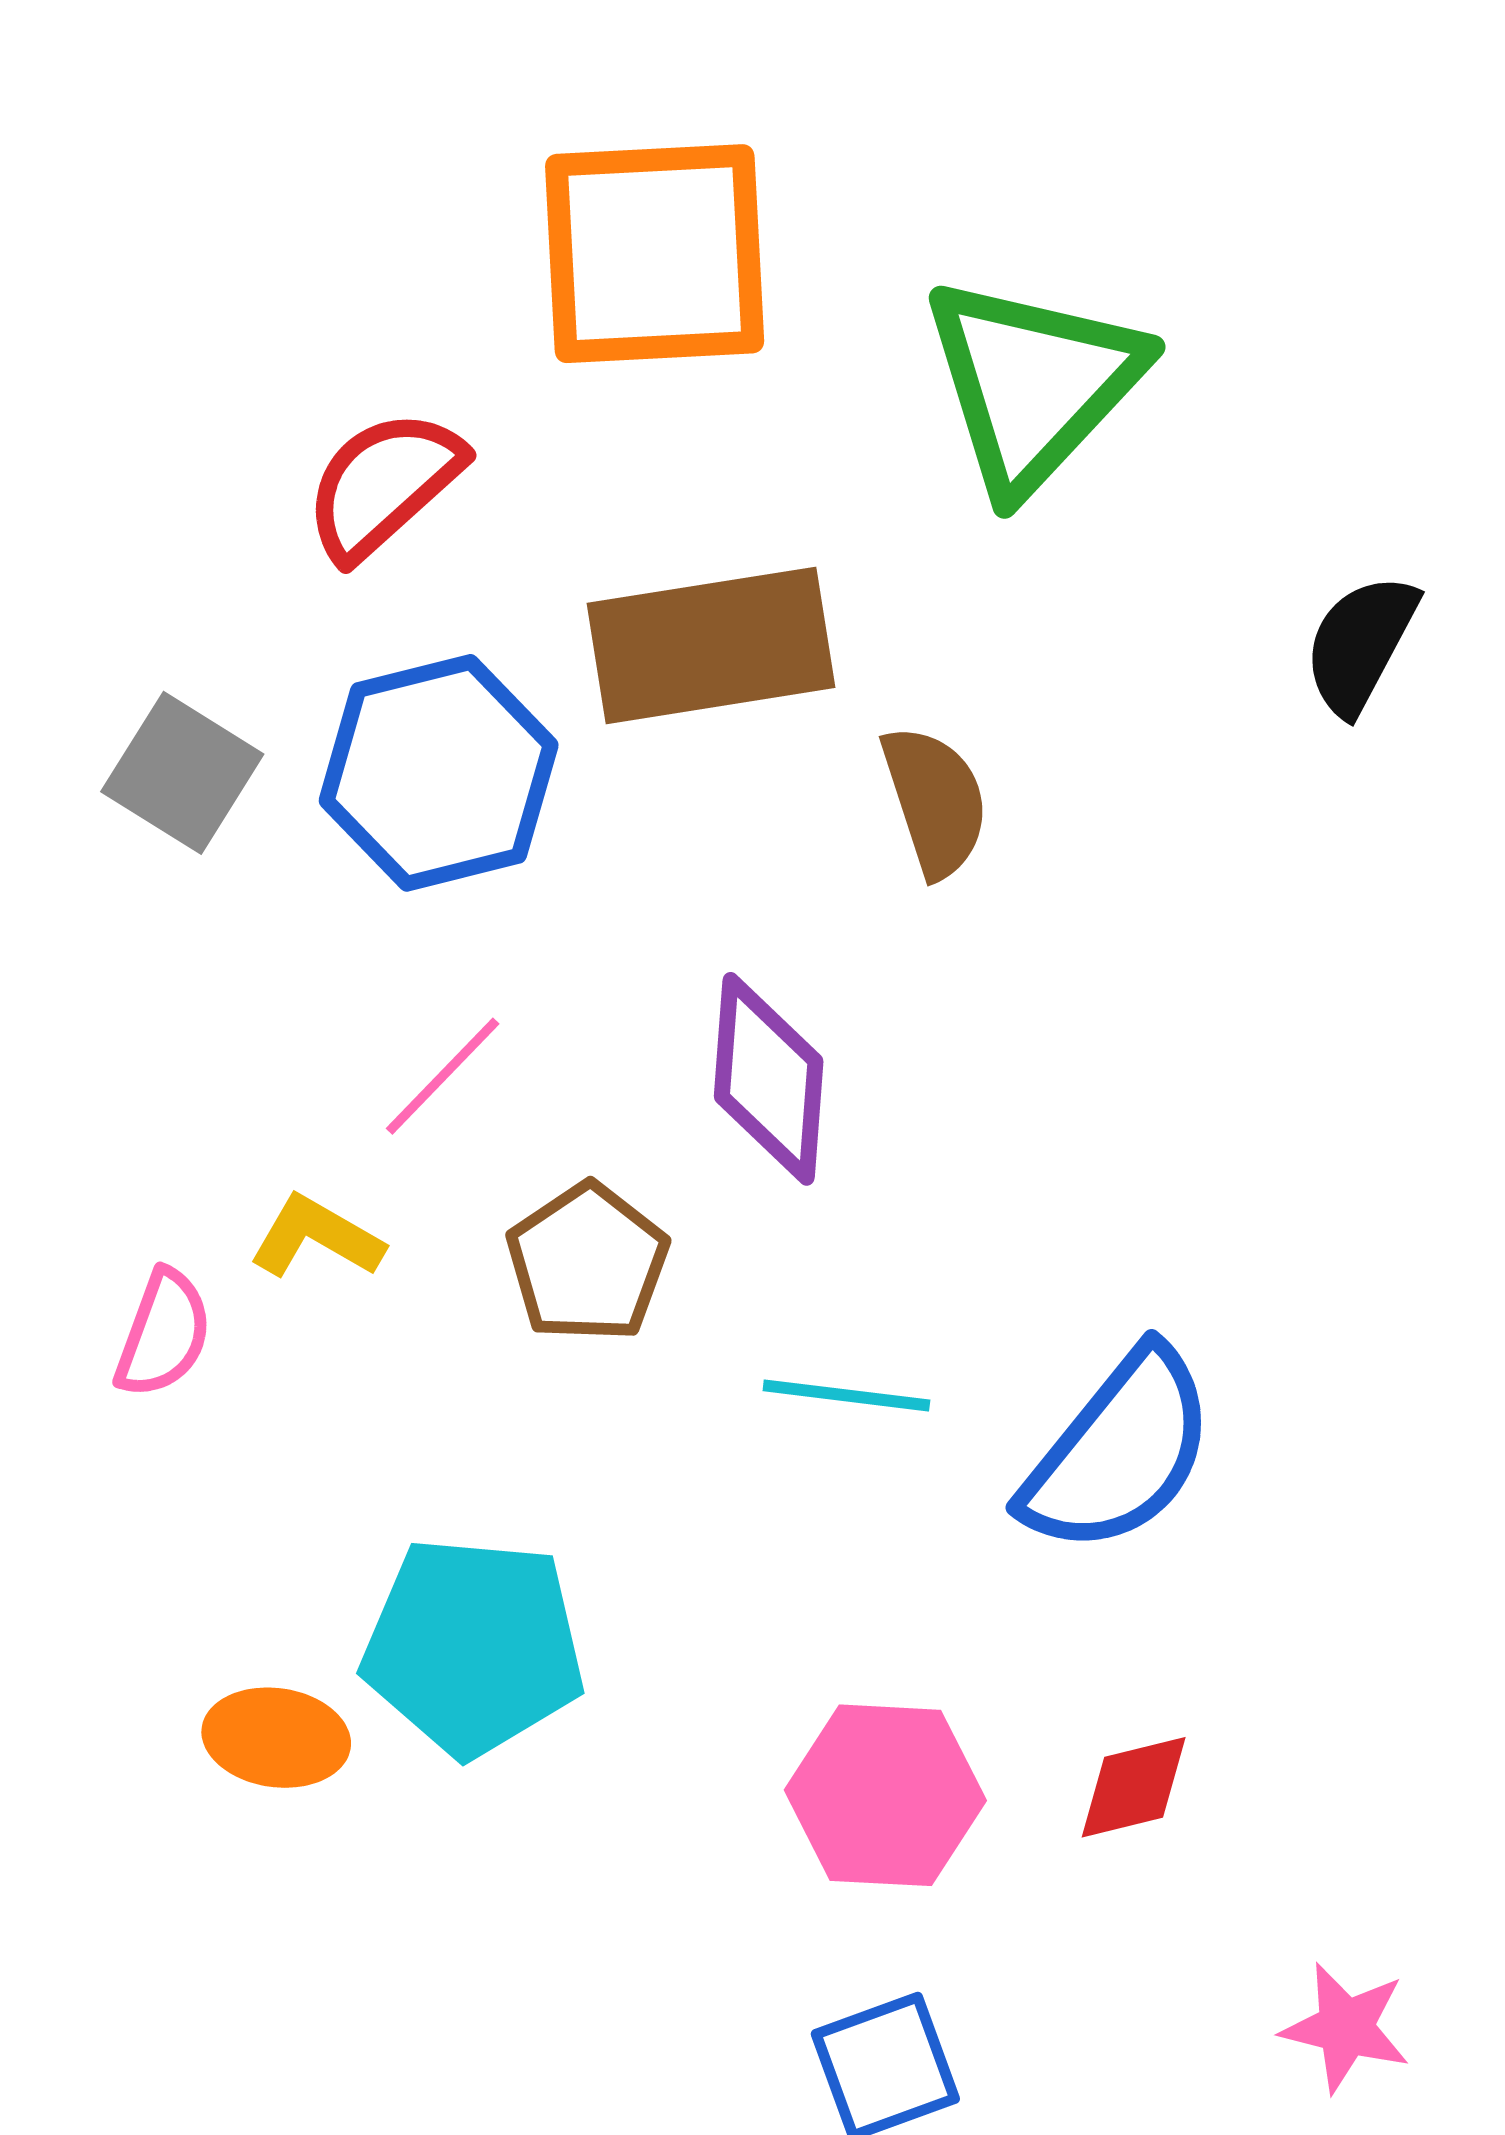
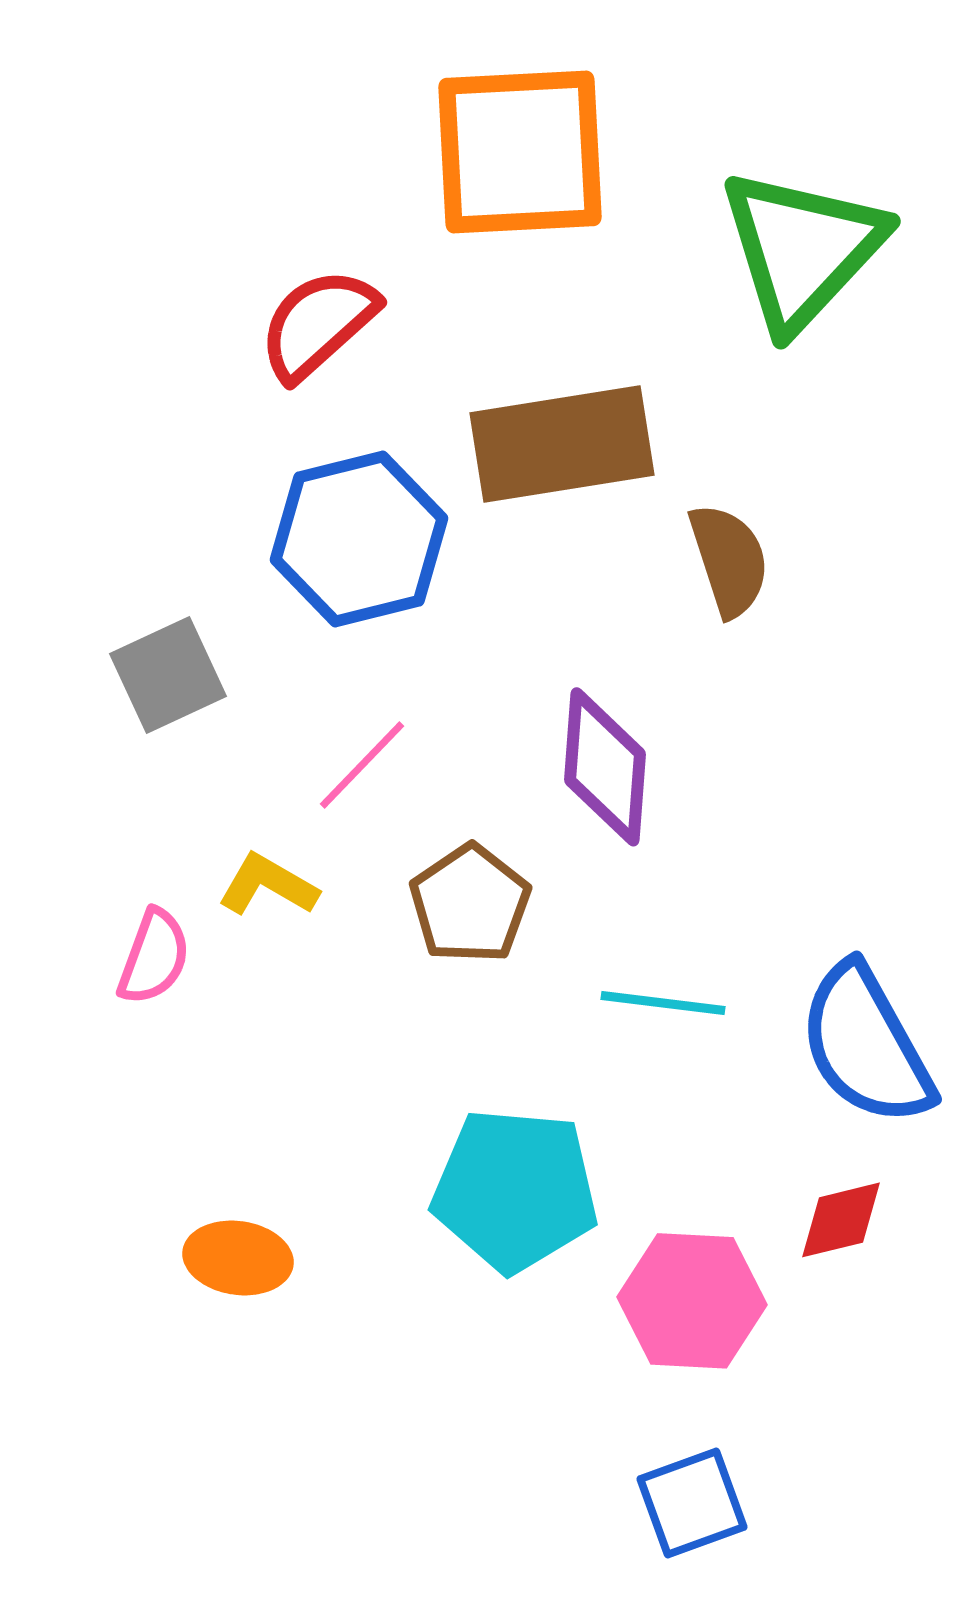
gray square: (182, 773) -> (168, 675), moved, turned 33
blue semicircle: (1119, 1452) -> (866, 1045), turned 112
cyan pentagon: (473, 1646) -> (515, 1190), moved
red diamond: (1134, 1787) -> (841, 1220), moved

